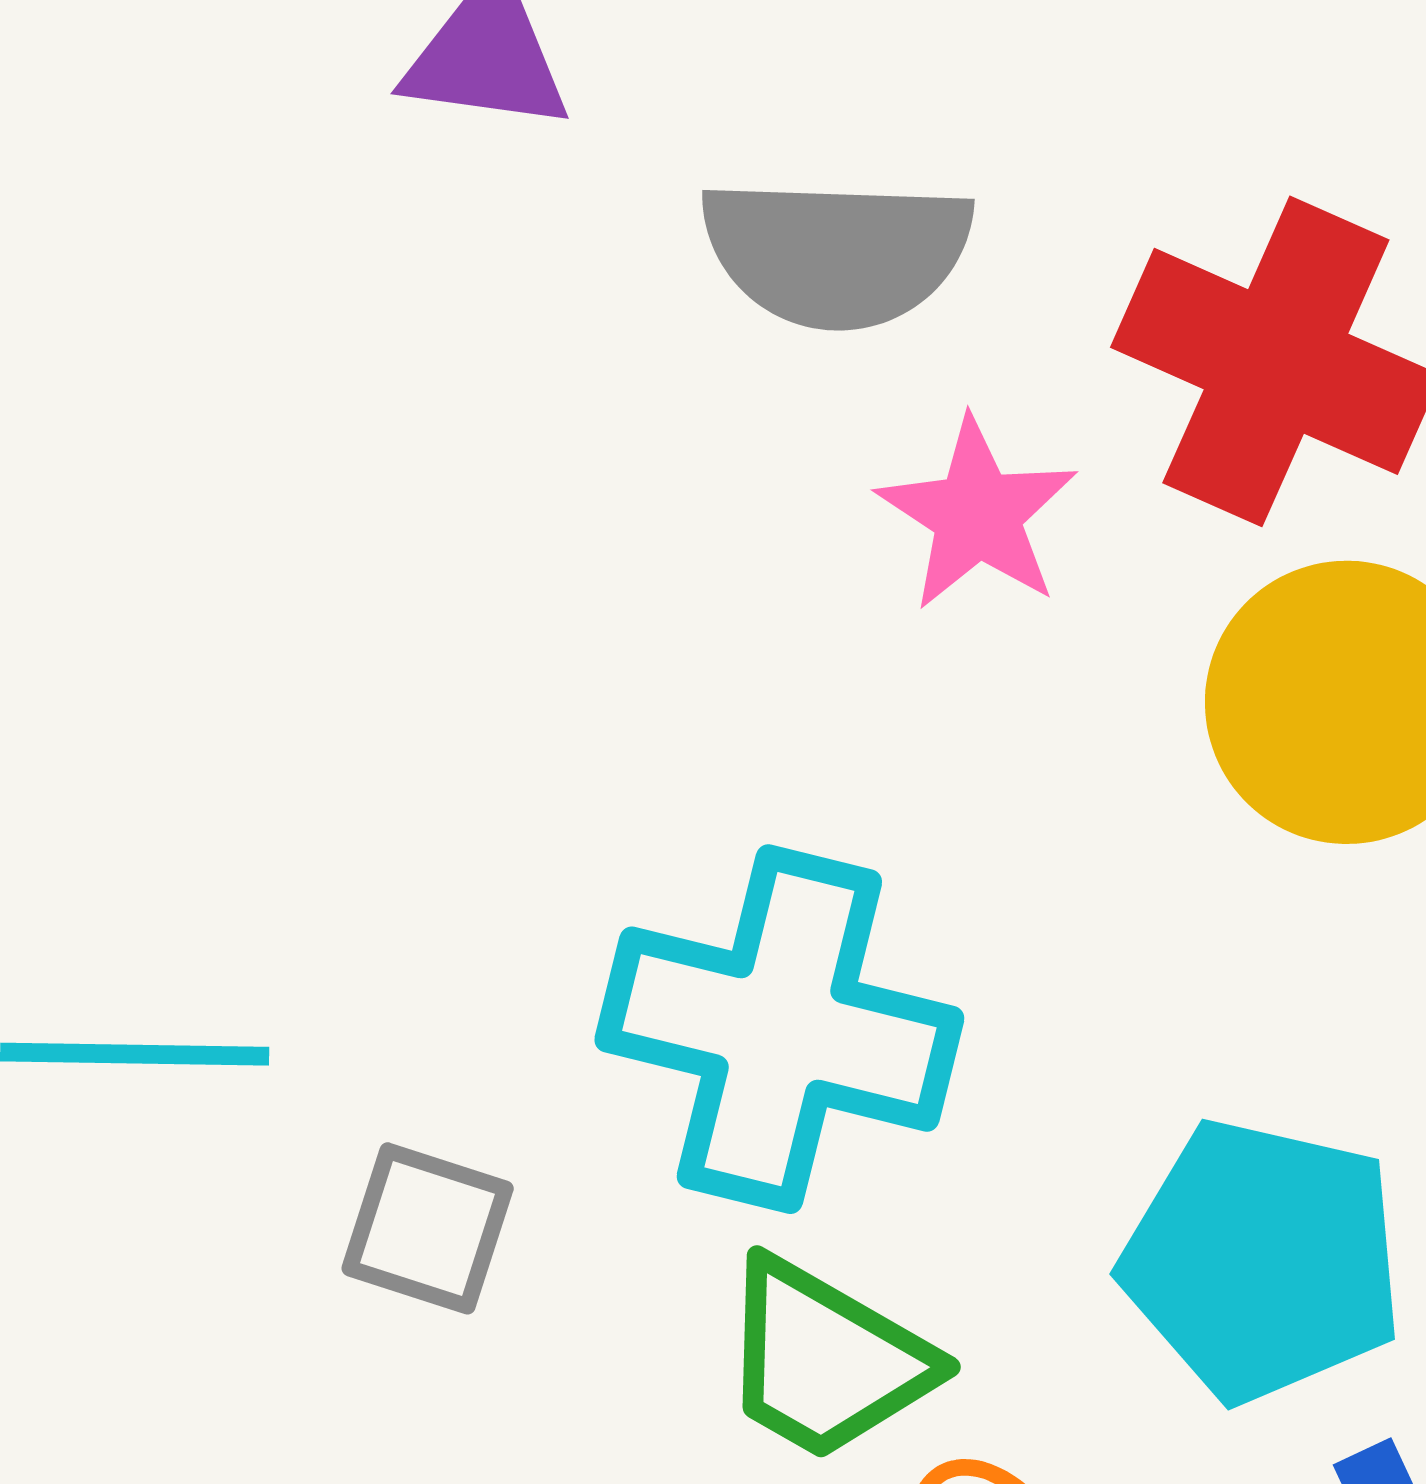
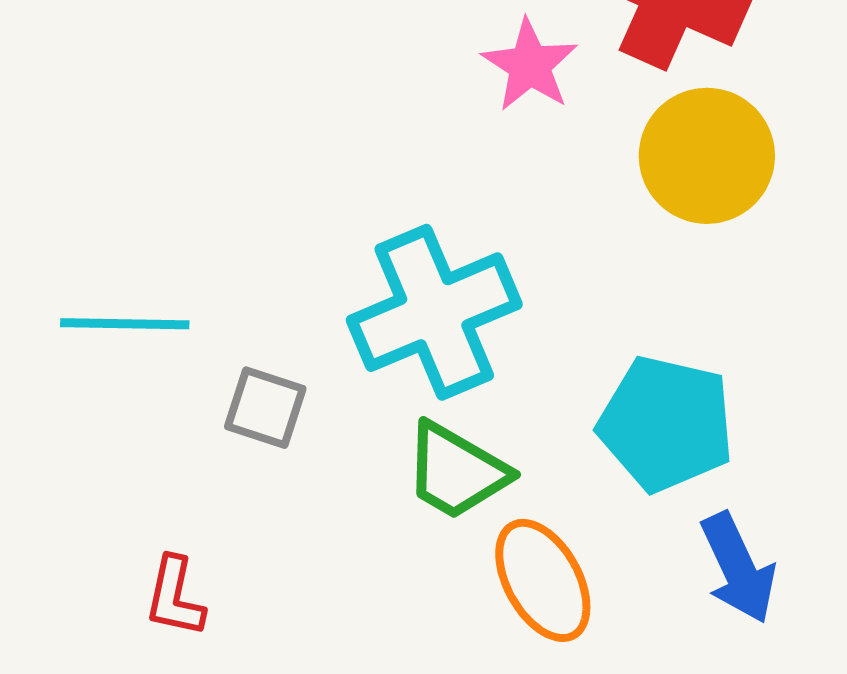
cyan cross: (779, 1029) -> (434, 312), turned -37

